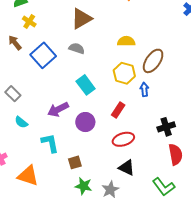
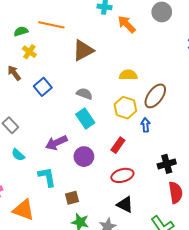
gray semicircle: (77, 48) -> (84, 94), moved
blue square: (43, 55) -> (43, 87), size x0.7

